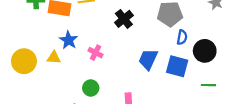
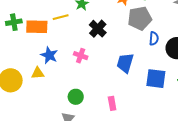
pink cross: (96, 53) -> (81, 56), moved
blue square: (177, 66) -> (156, 79), moved

